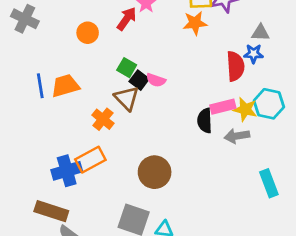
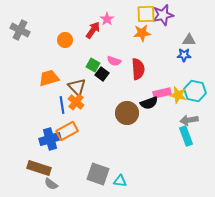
red semicircle: (235, 66) -> (138, 69), moved
pink semicircle: (156, 80) -> (114, 61), moved
blue line: (40, 86) -> (62, 105), moved
brown triangle: (127, 98) -> (77, 87), moved
black semicircle: (205, 121) -> (149, 103), turned -108
gray arrow: (237, 136) -> (189, 120), moved
brown circle: (155, 172) -> (127, 113), moved
cyan rectangle: (269, 183) -> (186, 136), moved

